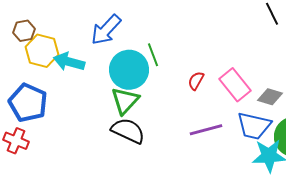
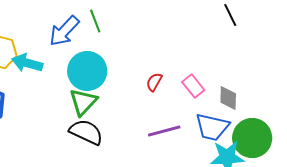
green line: (153, 55) -> (95, 21), moved
pink rectangle: (235, 85) -> (193, 86), size x0.7
gray diamond: (270, 97) -> (228, 98), turned 75

